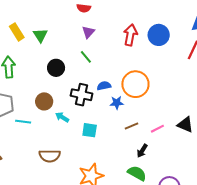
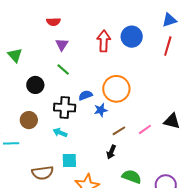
cyan arrow: (62, 117) -> (60, 133), moved
cyan square: (90, 130) -> (69, 160), moved
black arrow: (142, 151) -> (111, 152), moved

